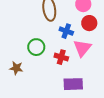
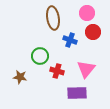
pink triangle: (82, 48) -> (86, 69), moved
red cross: (61, 57) -> (57, 71), moved

